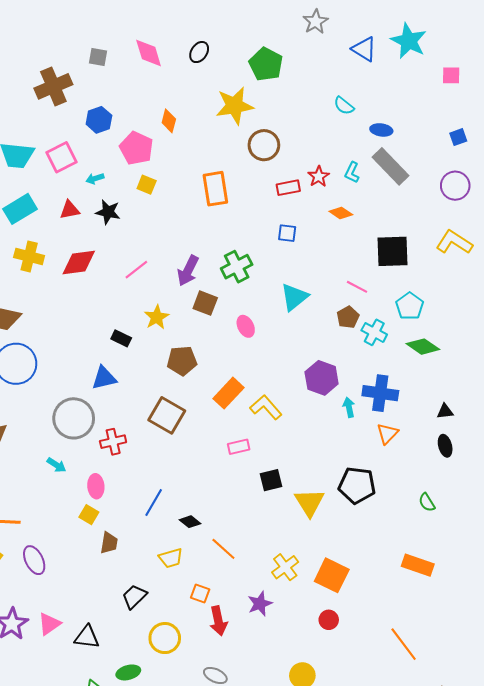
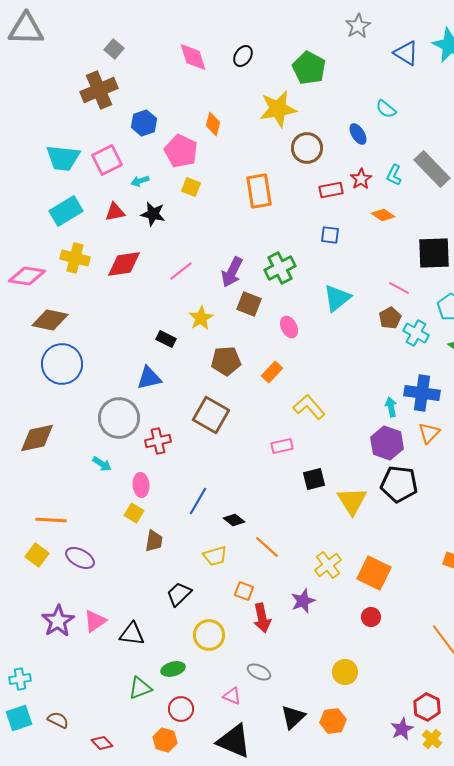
gray square: (98, 57) -> (114, 49), moved, turned 30
blue ellipse: (381, 130) -> (358, 134), moved, turned 50
purple hexagon: (322, 378) -> (387, 443), moved
orange rectangle: (228, 393) -> (272, 372), moved, size x0.7
purple ellipse: (34, 560) -> (80, 558), turned -36

